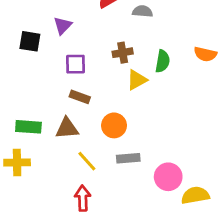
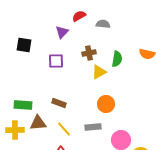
purple triangle: (63, 26) -> (62, 32), moved
brown rectangle: (80, 97) -> (59, 103), moved
orange circle: (114, 125) -> (106, 104), moved
brown triangle: (67, 128) -> (38, 123), moved

